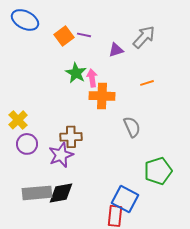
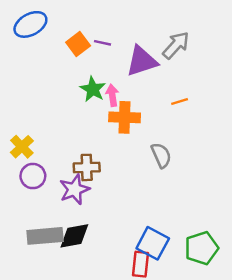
blue ellipse: (25, 20) -> (30, 24), turned -56
purple triangle: (116, 50) -> (142, 61), size x1.8
green pentagon: (158, 171) -> (202, 248), moved

